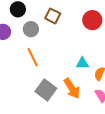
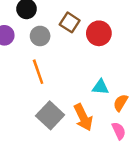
red circle: (92, 20) -> (99, 33), moved

